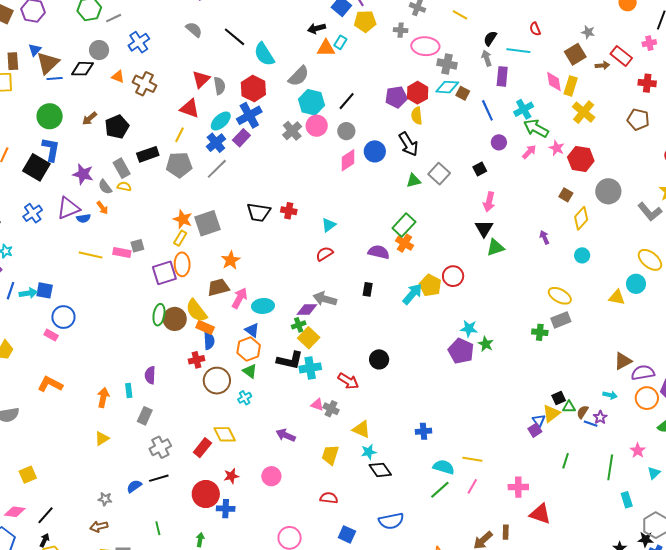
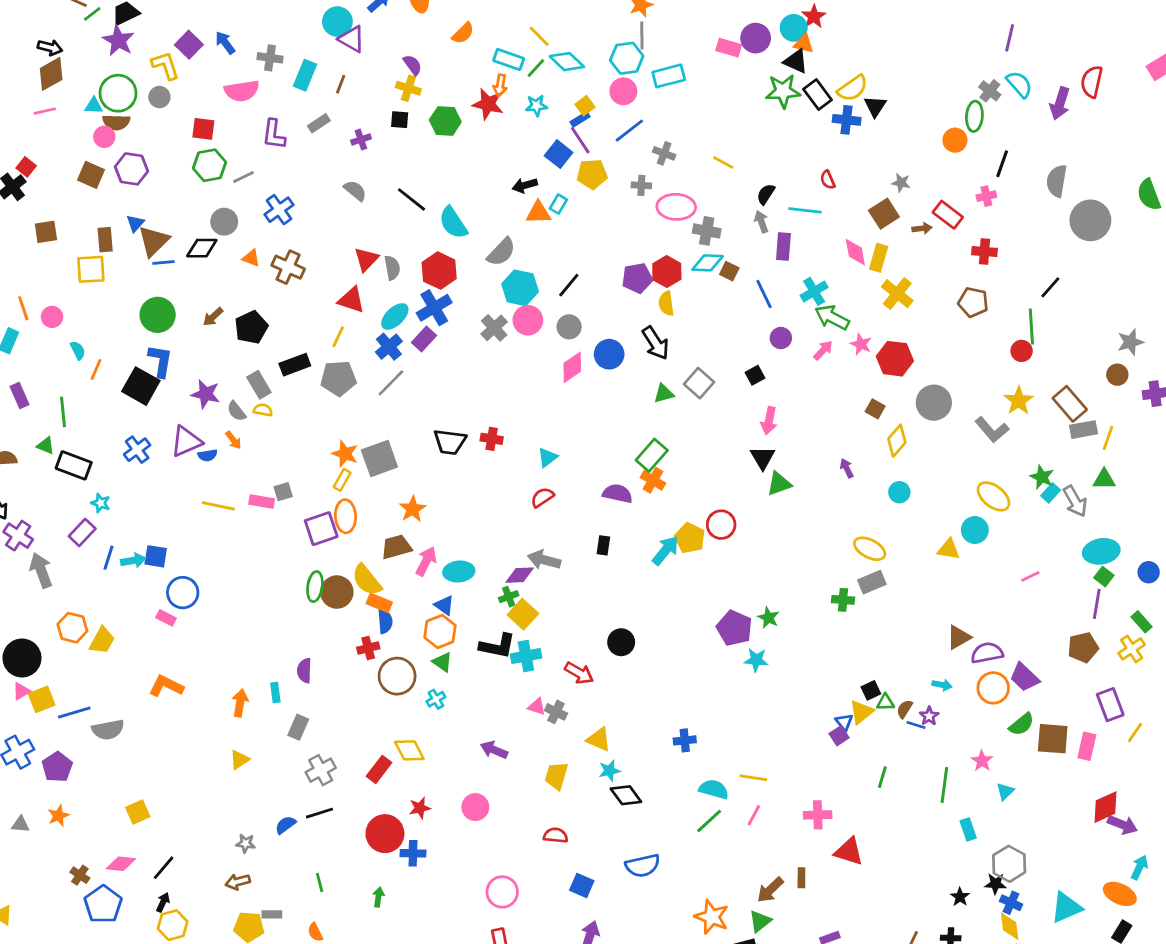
cyan star: (469, 329) -> (756, 660), moved

